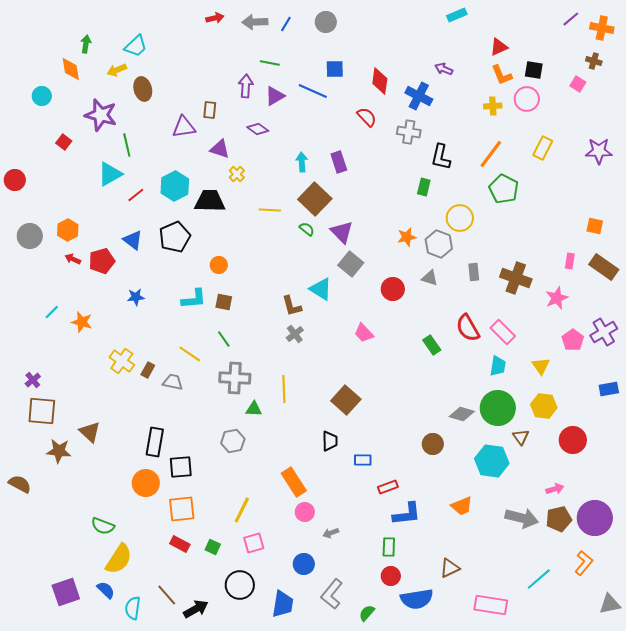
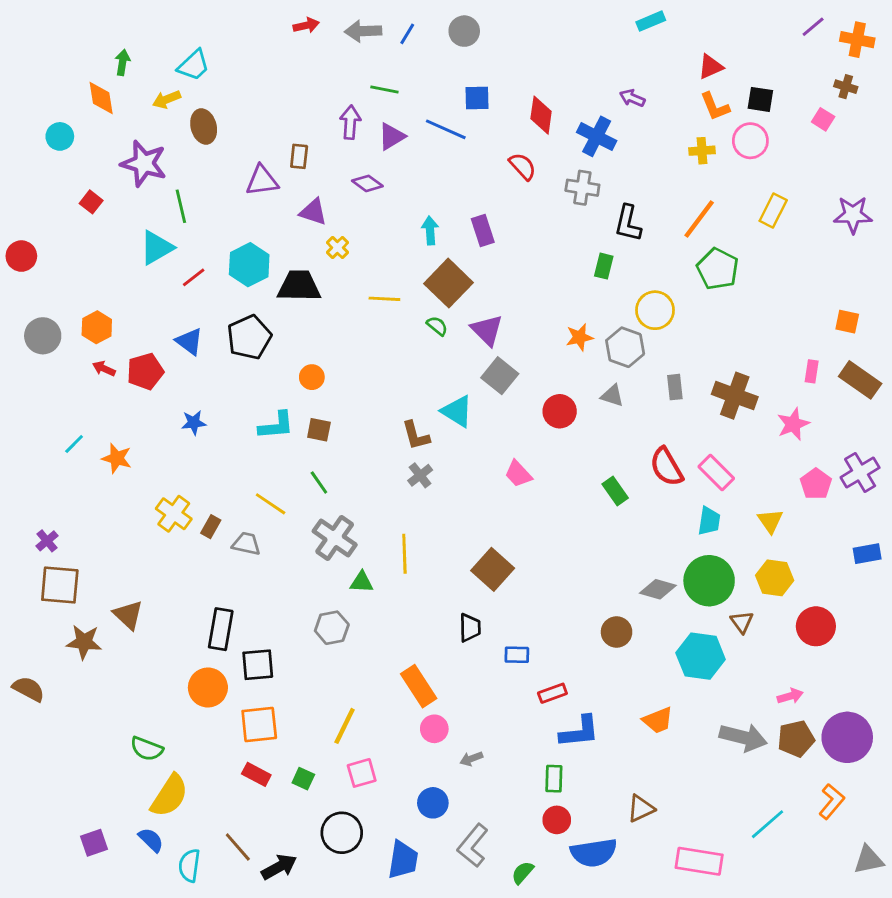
gray cross: (235, 378) -> (335, 538), turned 32
purple square: (66, 592) -> (94, 843), size x0.7

